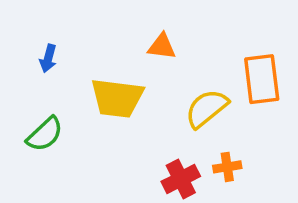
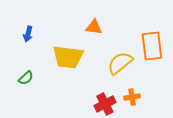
green semicircle: (45, 134) -> (26, 78), size x0.7

